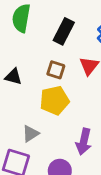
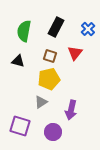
green semicircle: (21, 18) -> (24, 31), moved
gray triangle: (31, 134) -> (41, 102), moved

